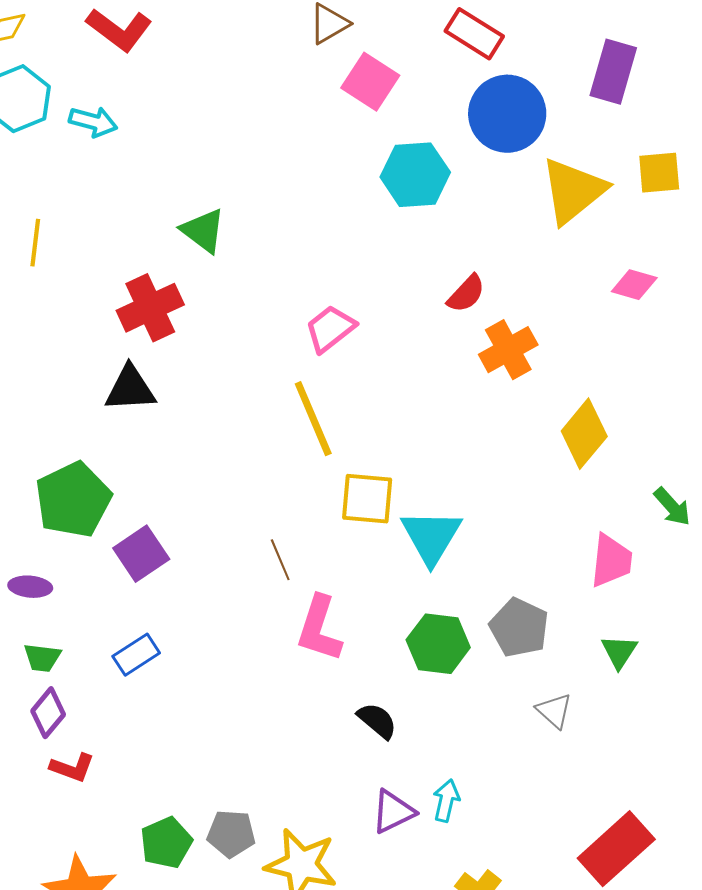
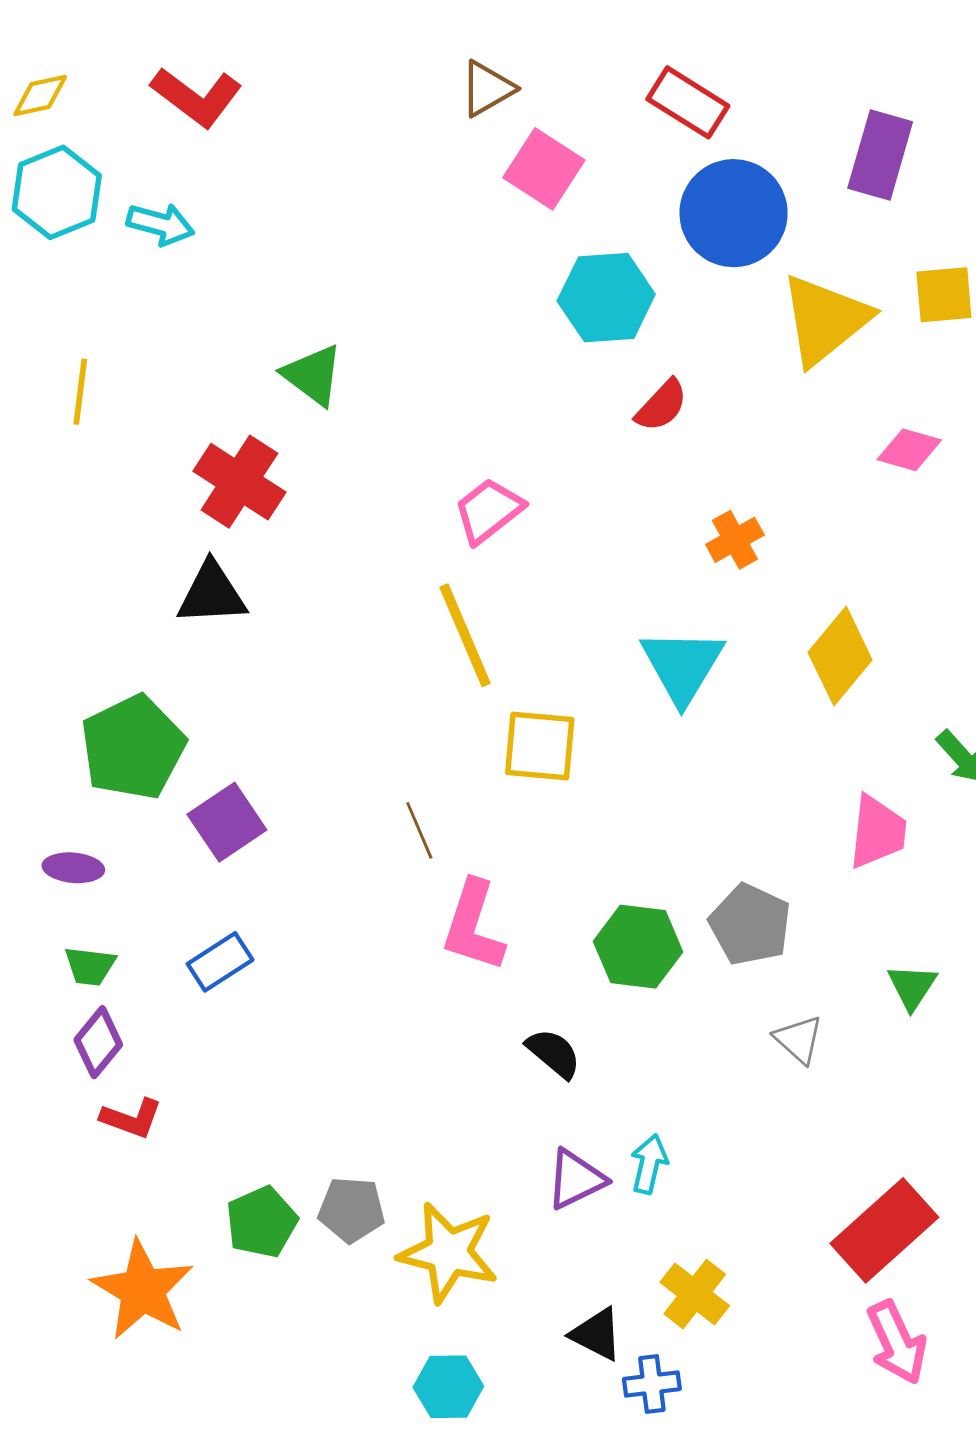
red semicircle: (466, 294) -> (662, 406), moved
red cross: (150, 308) -> (239, 482), turned -32
orange cross: (508, 350) -> (735, 540), size x0.7
cyan triangle: (431, 537) -> (682, 666), moved
green triangle: (619, 652) -> (912, 987), moved

